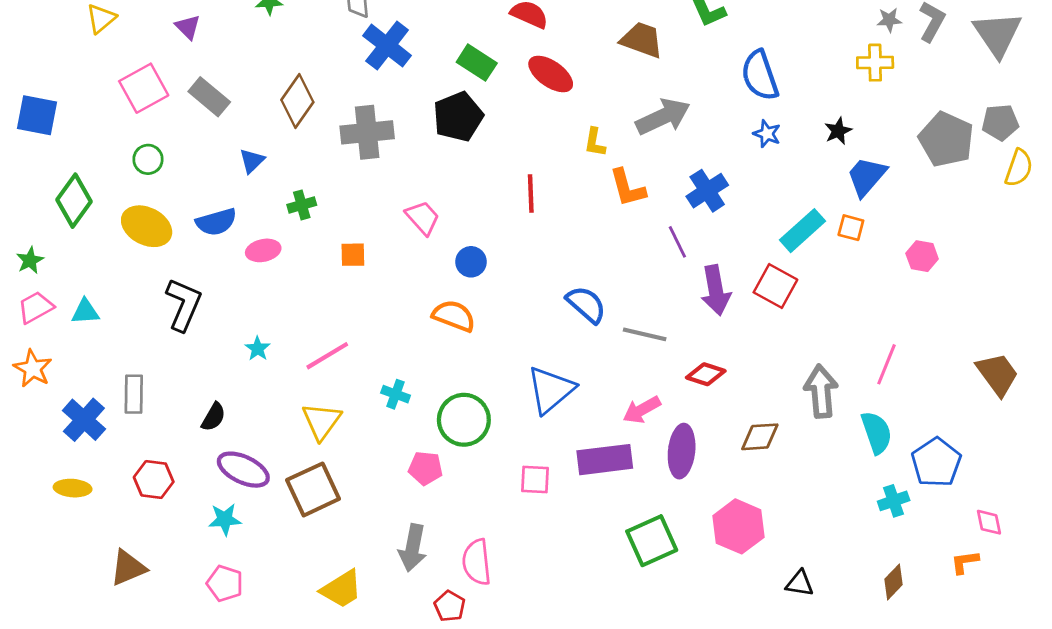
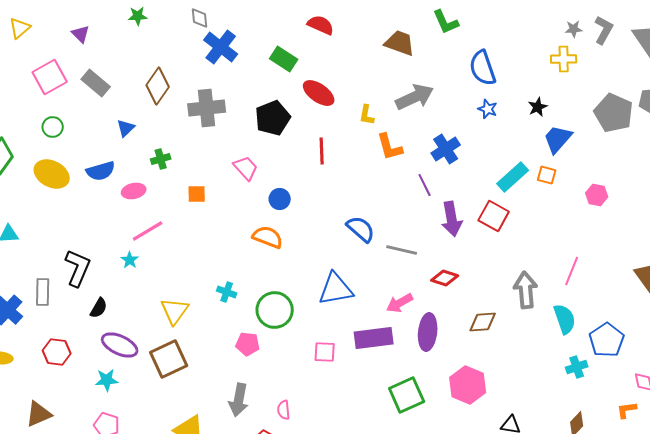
red ellipse: (551, 74) -> (319, 93), moved
black pentagon: (458, 117) -> (273, 118), moved
black L-shape: (184, 304) -> (78, 268), moved
pink line: (327, 356) -> (148, 231), moved
blue triangle: (551, 390) -> (336, 289), turned 30
pink semicircle: (477, 562) -> (284, 410), size x0.6

